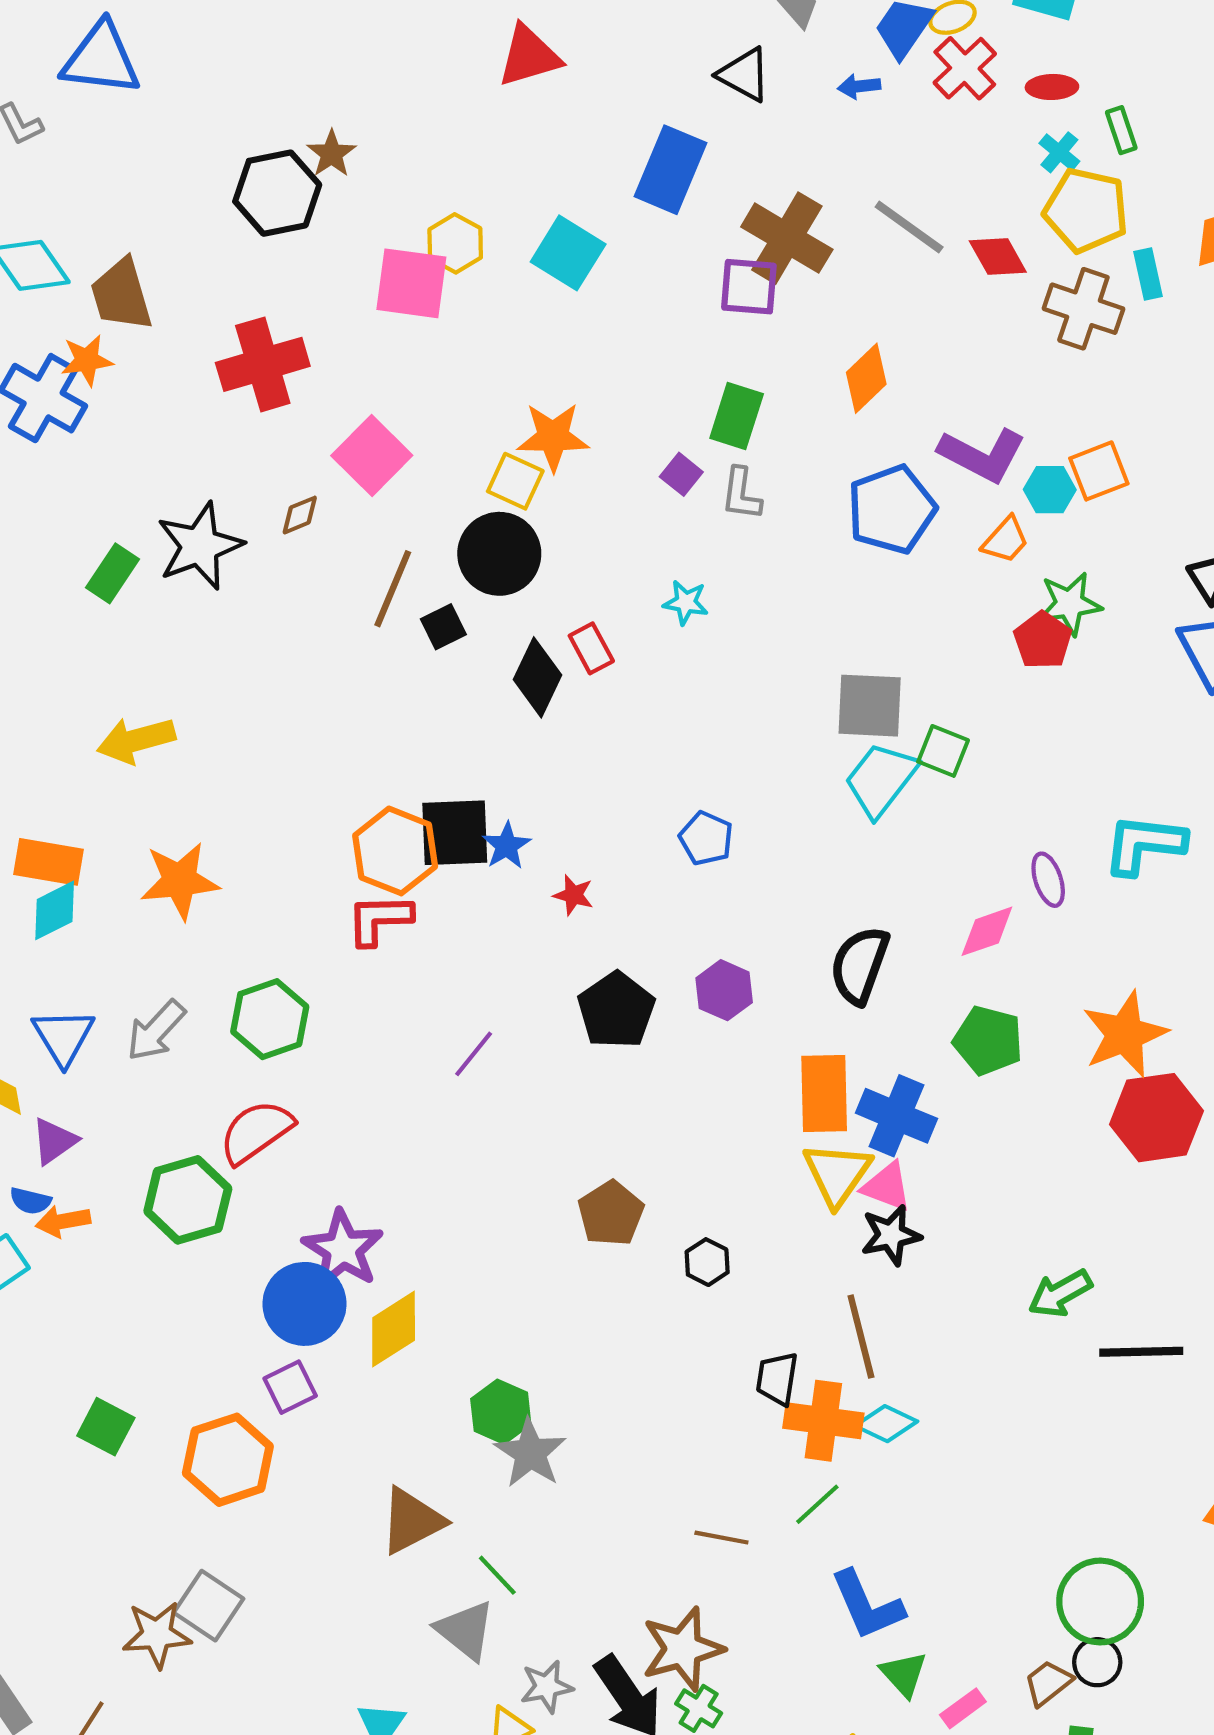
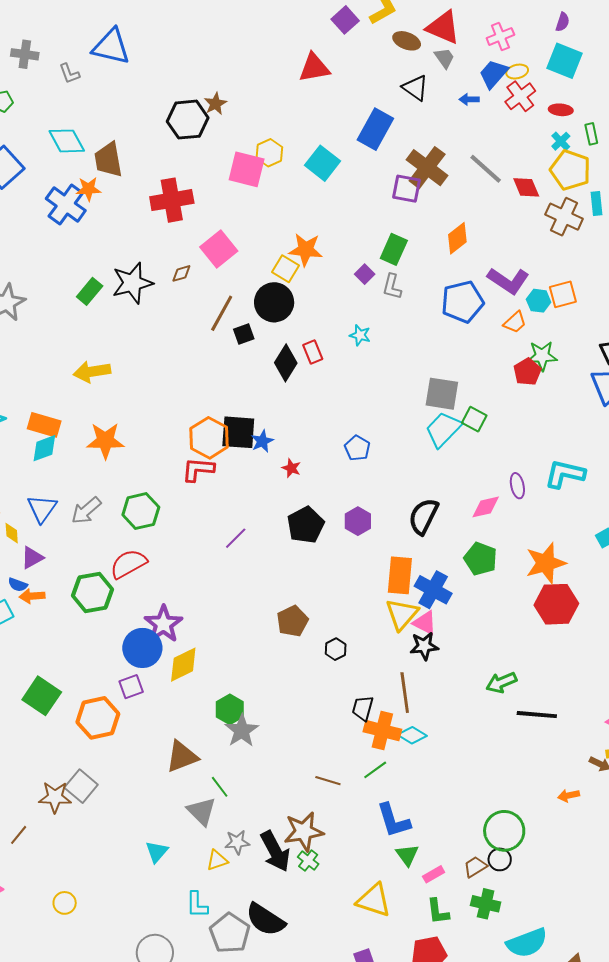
green square: (106, 1427) -> (42, 696), size x1.4

